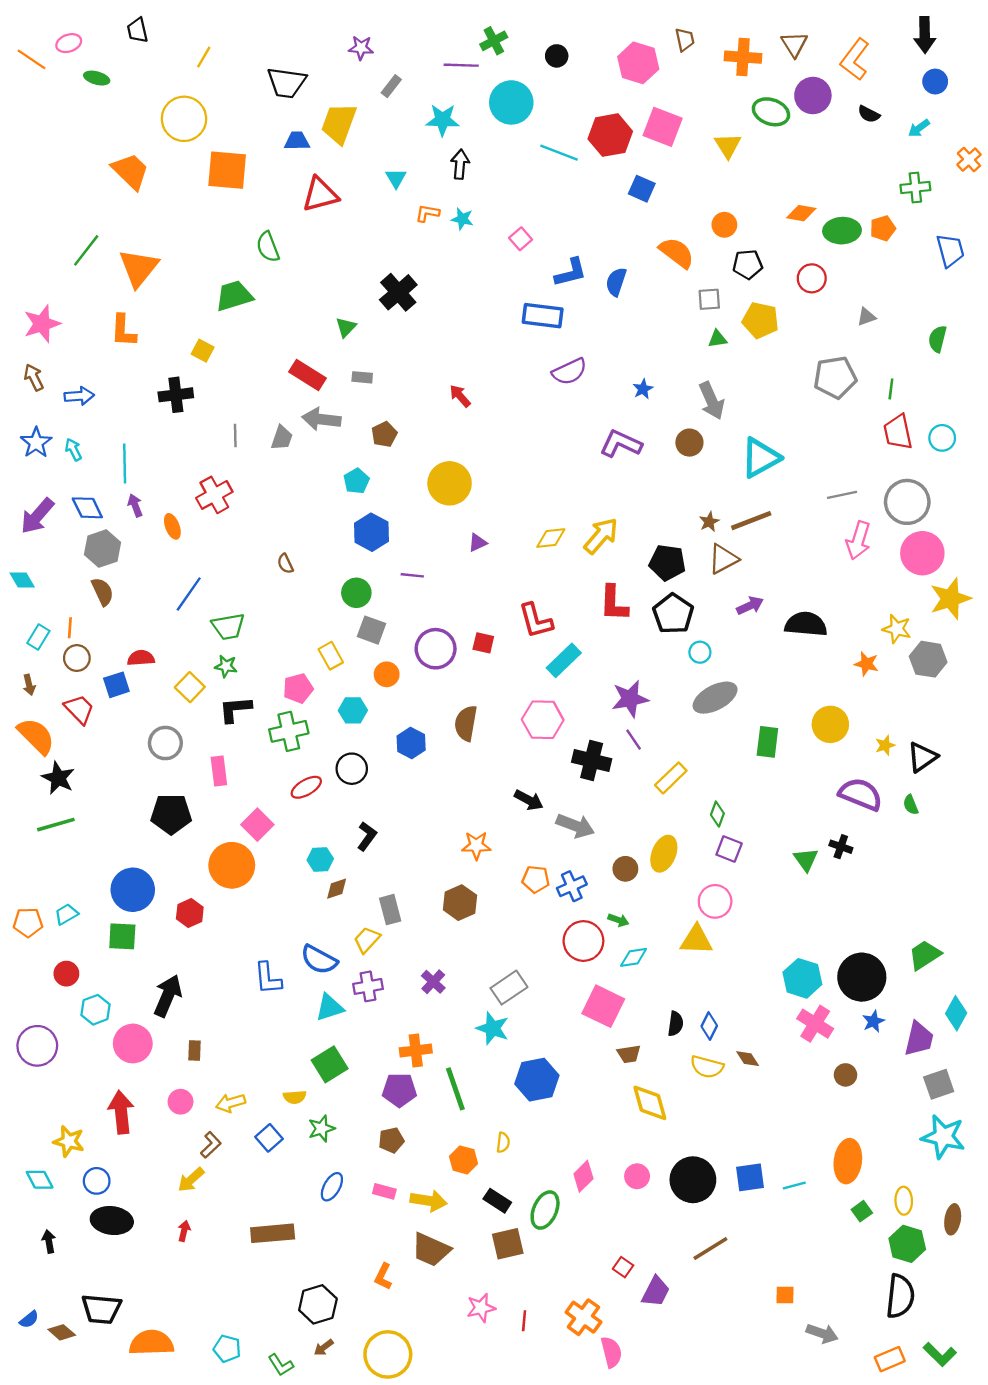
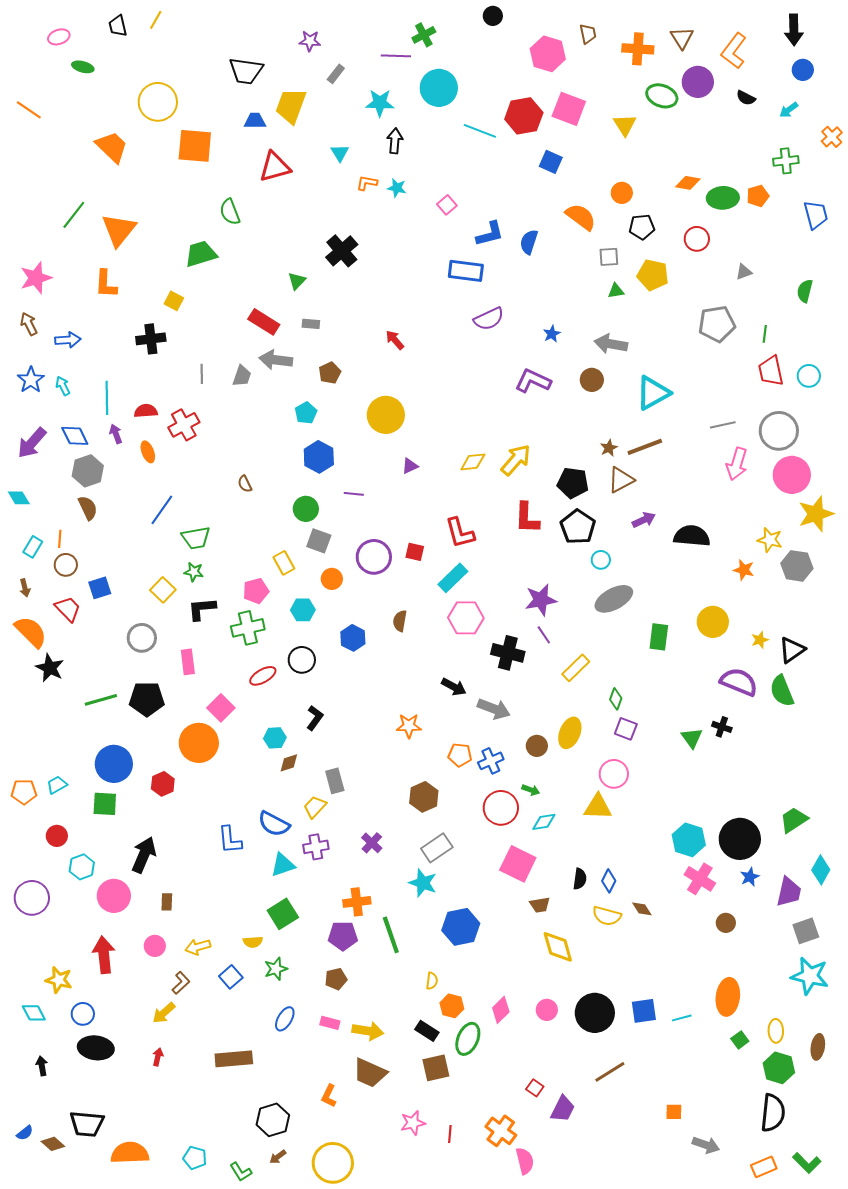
black circle: (557, 56) -> (493, 16), moved
yellow line: (204, 57) -> (156, 20), moved
orange line: (31, 59) -> (29, 110), moved
gray arrow: (712, 401) -> (611, 344), turned 124
red semicircle: (141, 658) -> (146, 411), moved
cyan rectangle: (564, 660) -> (453, 578), moved
brown semicircle: (466, 723) -> (400, 621), size x0.7
green semicircle: (911, 805) -> (782, 691), size x1.8
green line: (56, 825) -> (101, 700), moved
brown hexagon: (460, 903) -> (424, 797), moved
orange hexagon: (464, 1160) -> (452, 1006), moved

